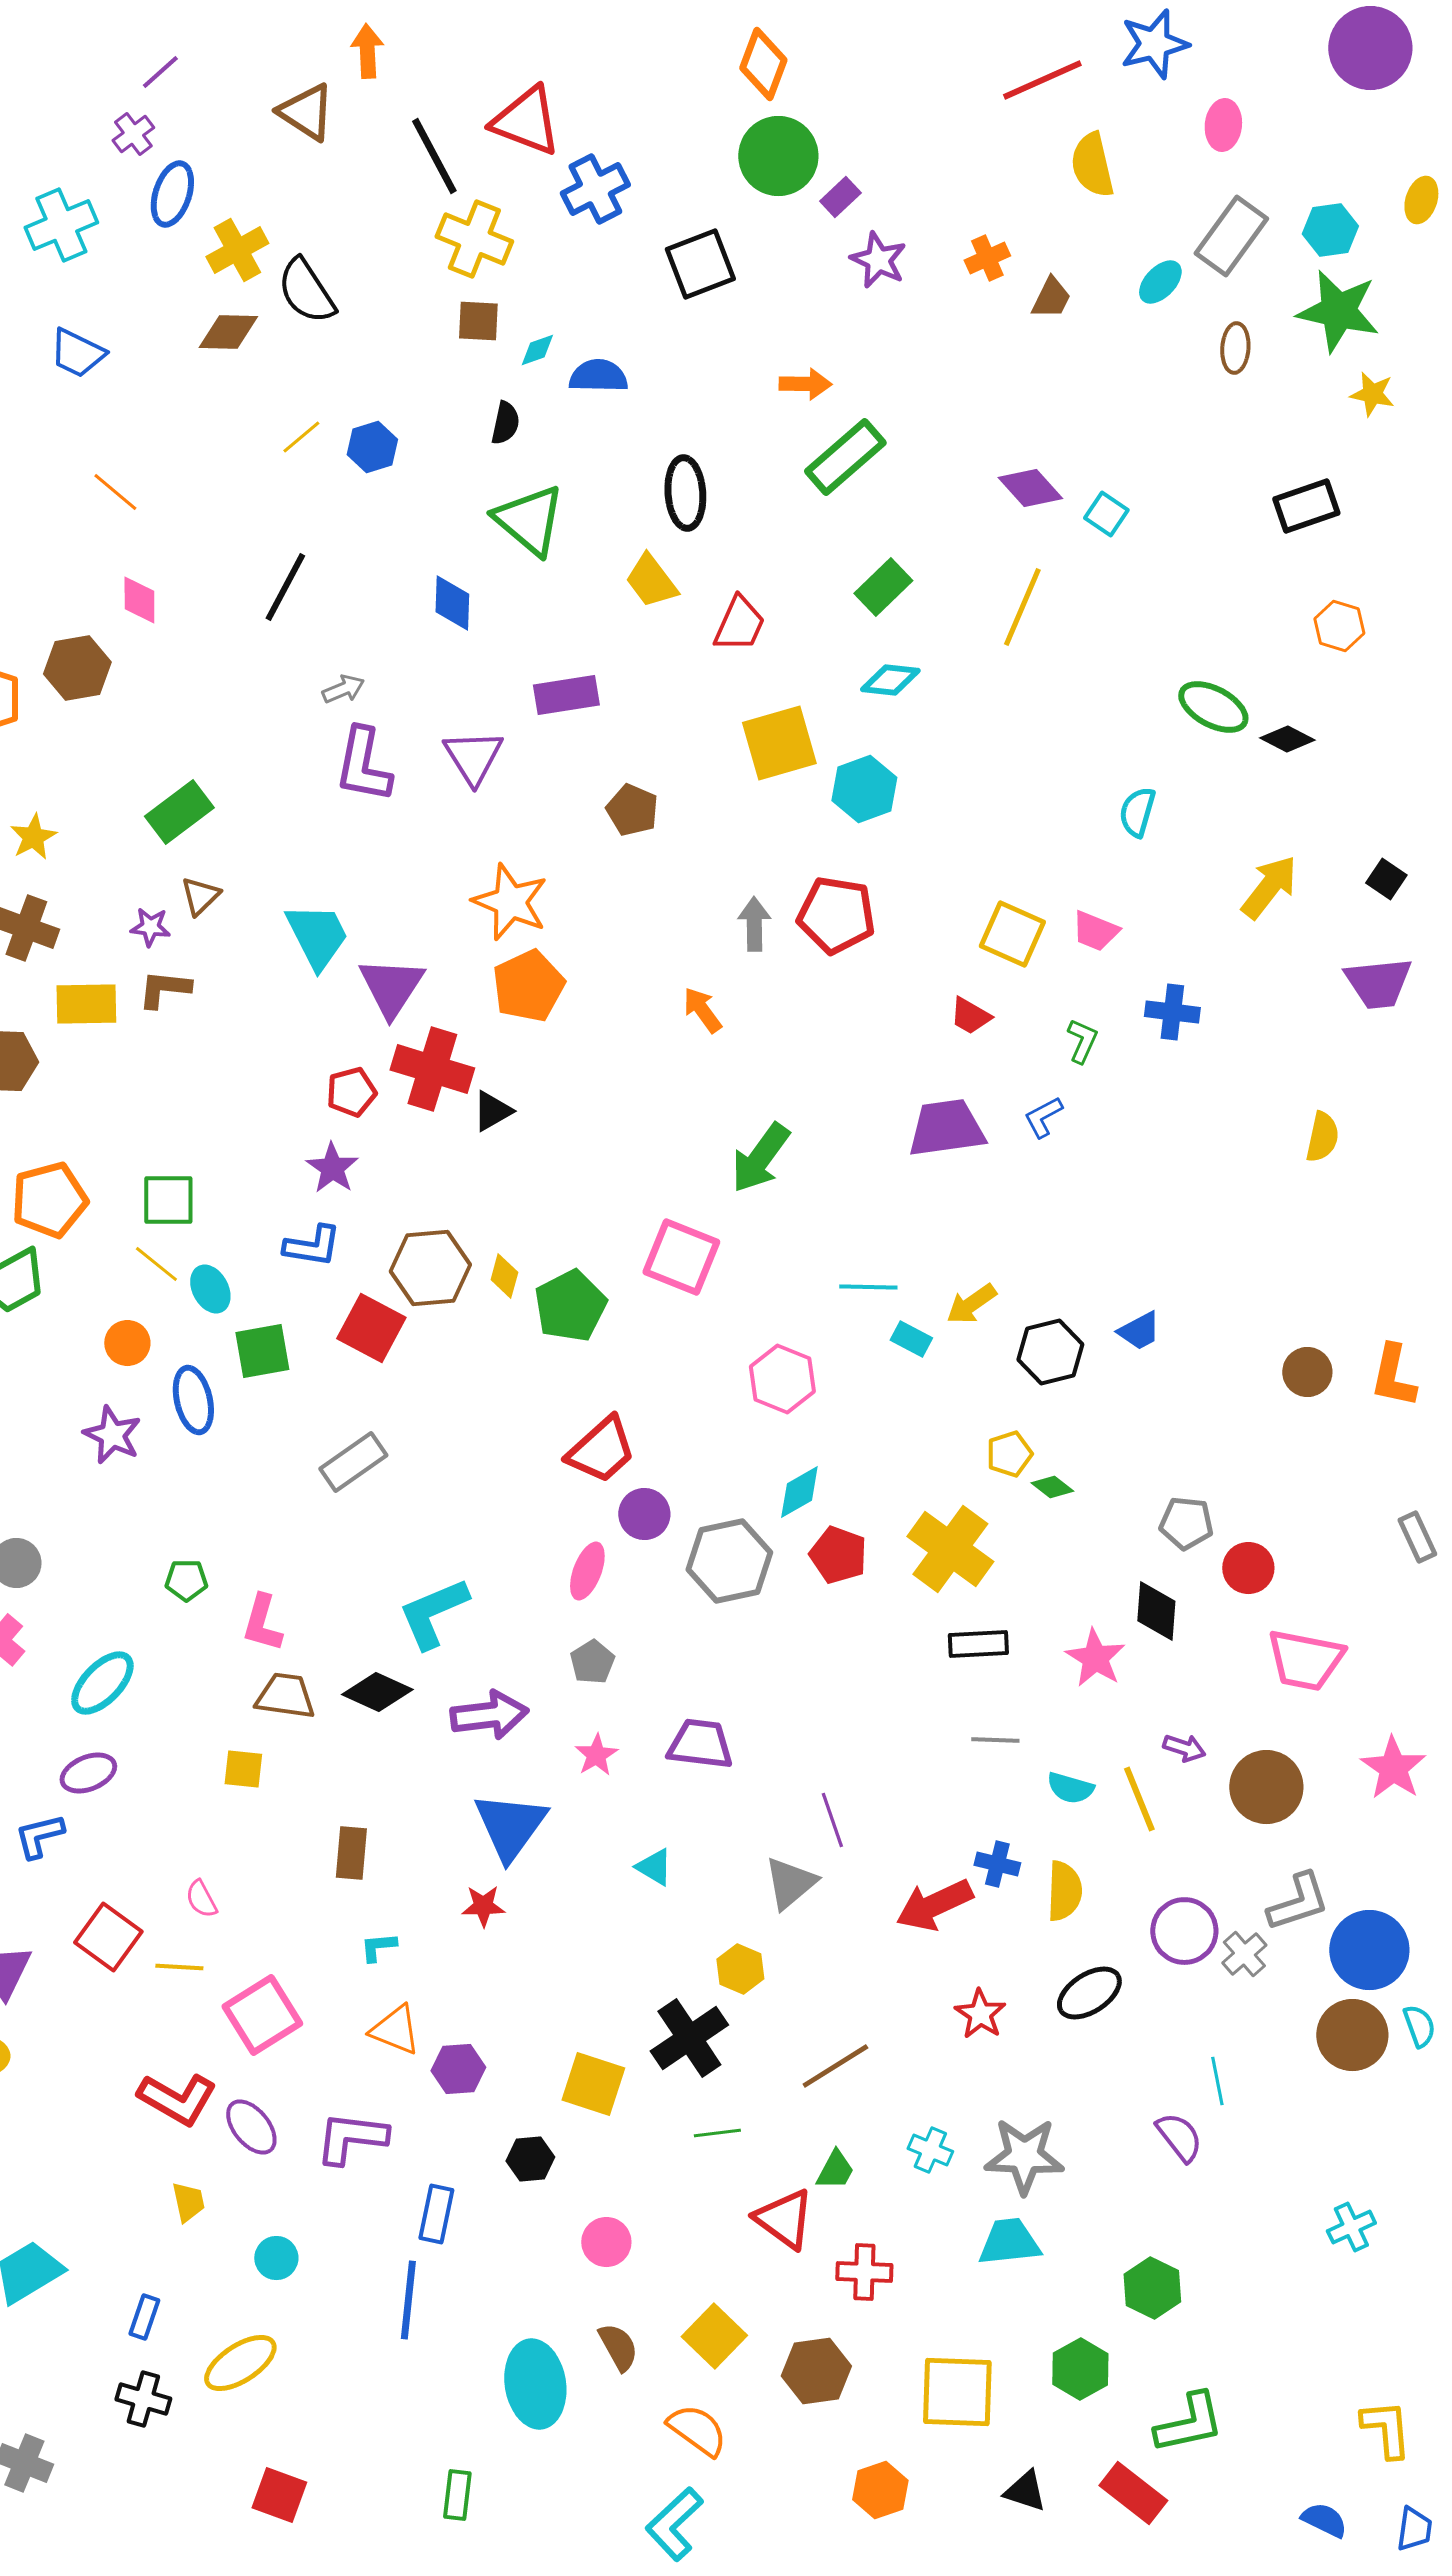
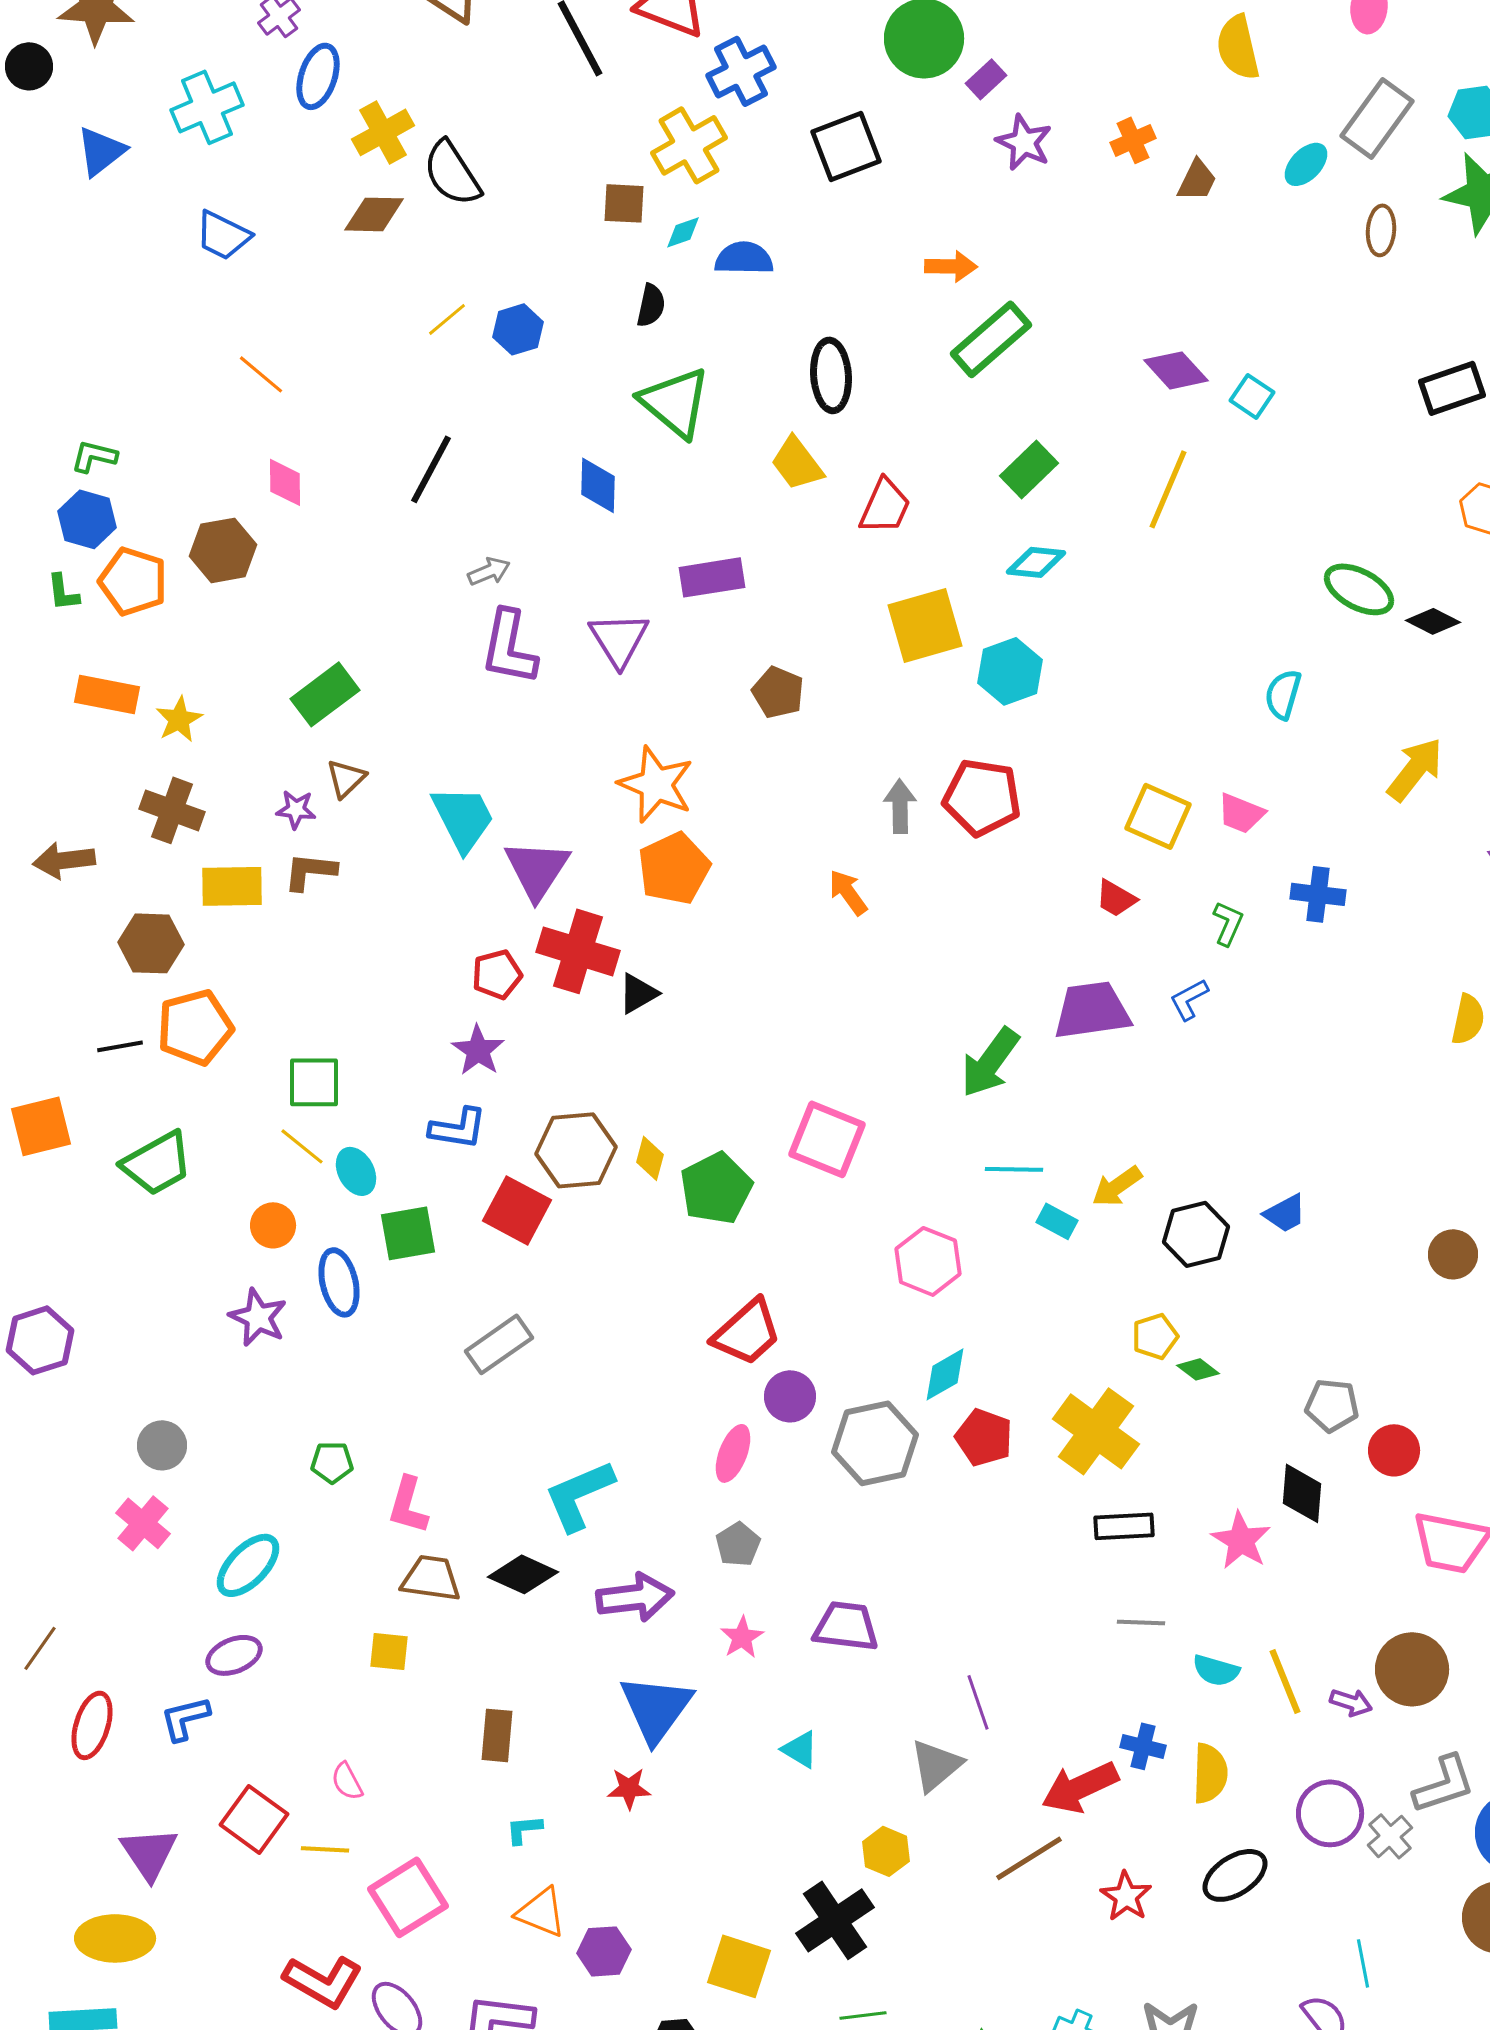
yellow cross: (474, 239) -> (689, 145), moved, turned 38
green arrow: (760, 1158) -> (990, 1062), moved
orange pentagon: (49, 1200) -> (195, 1027), moved
purple arrow: (1184, 1748) -> (1351, 1702), moved
brown line: (835, 2066) -> (1029, 1858), moved

